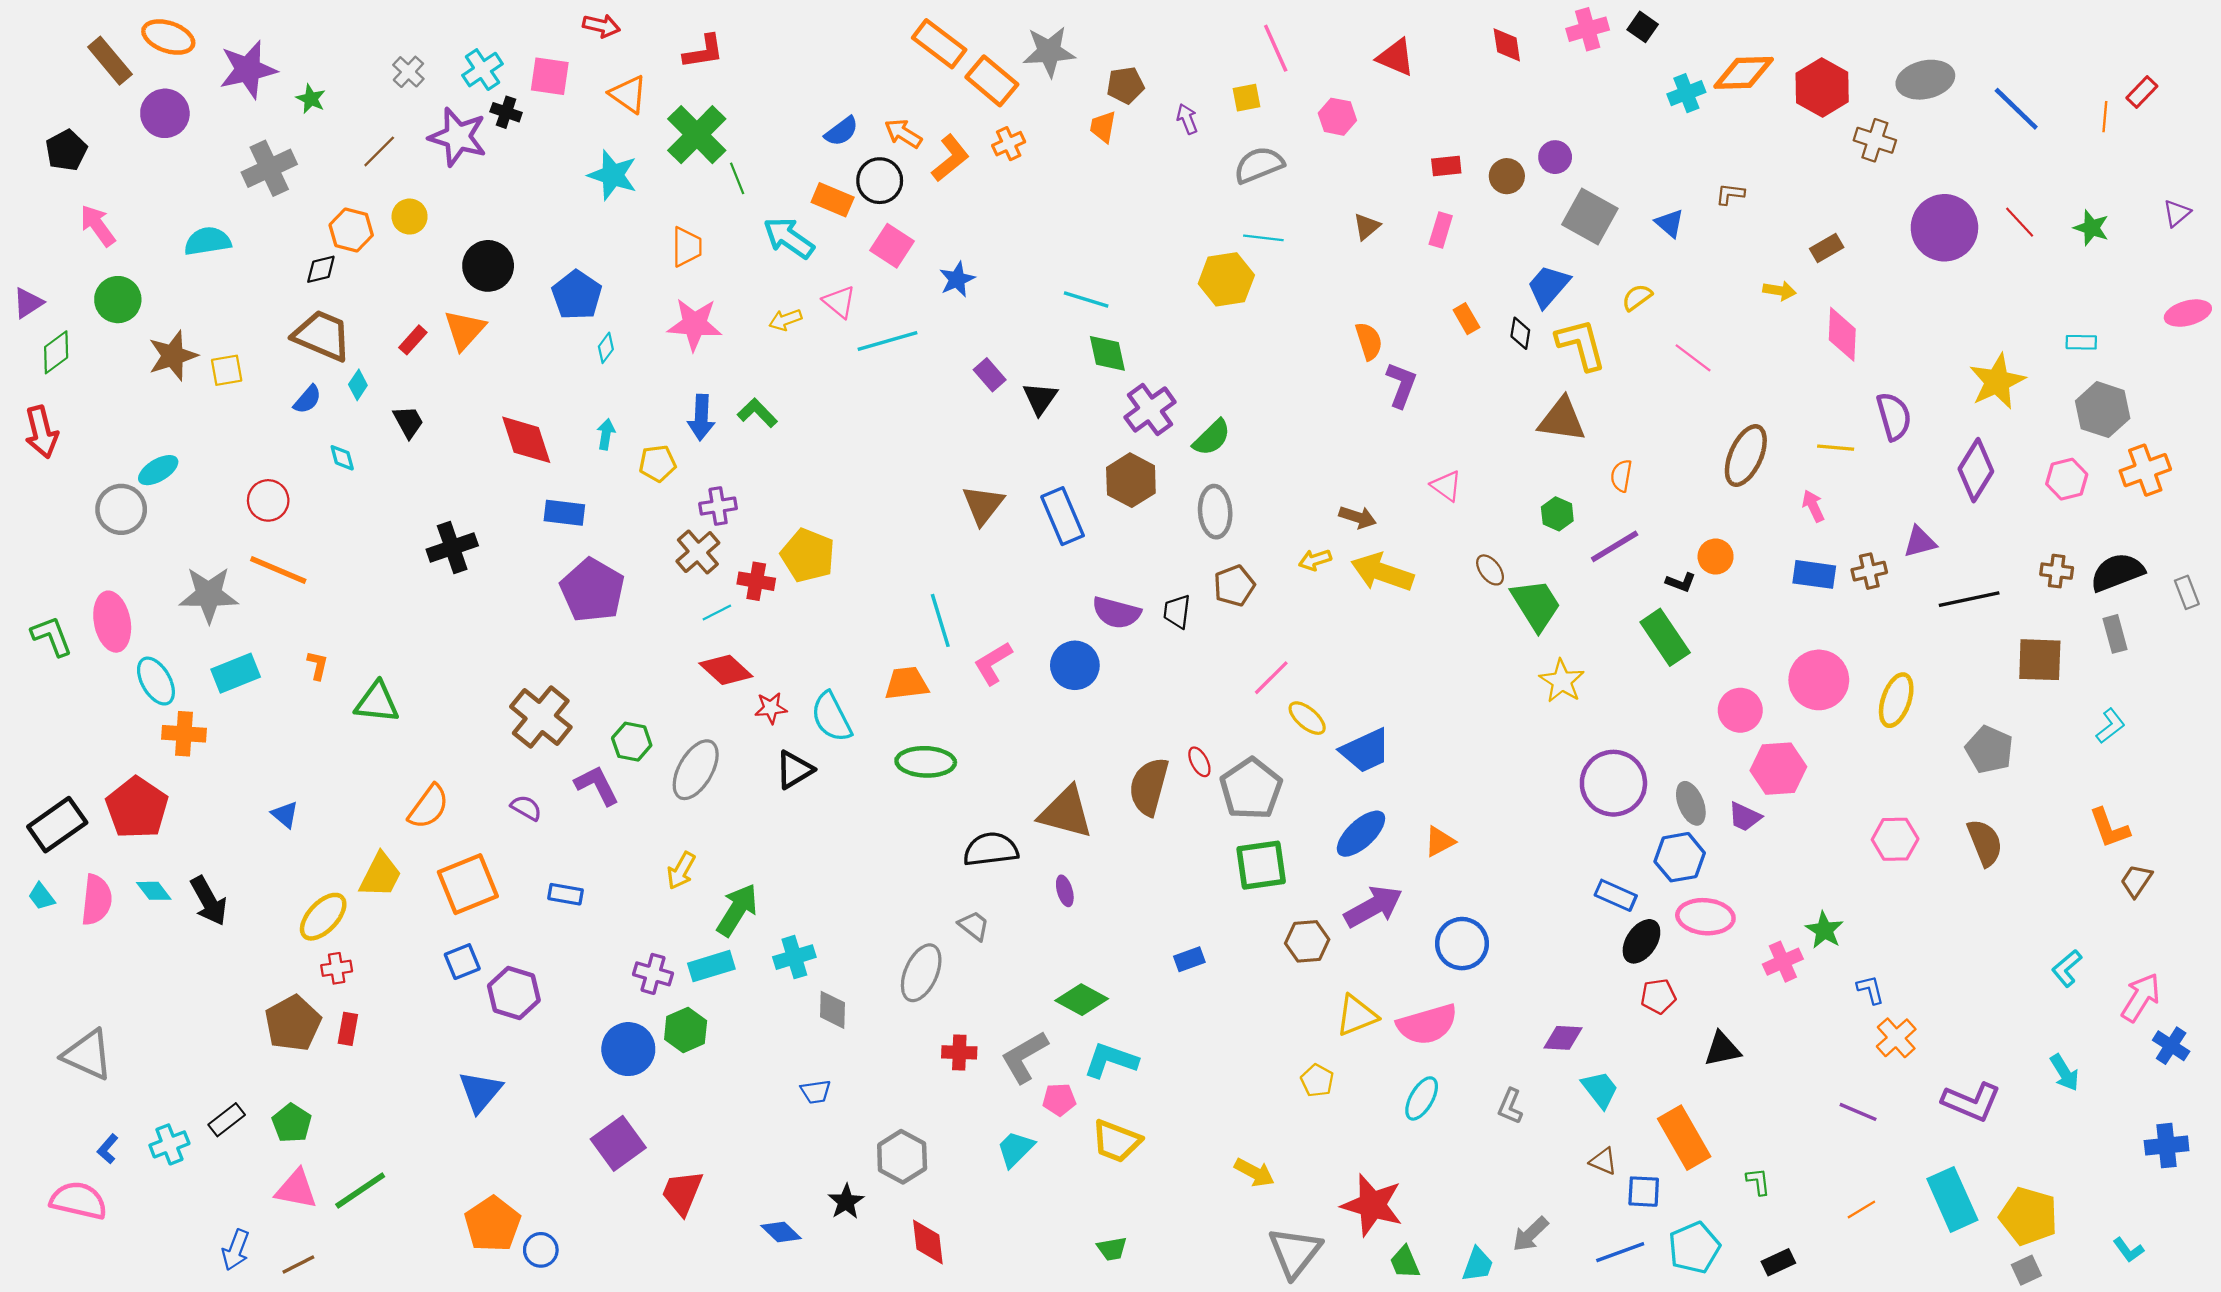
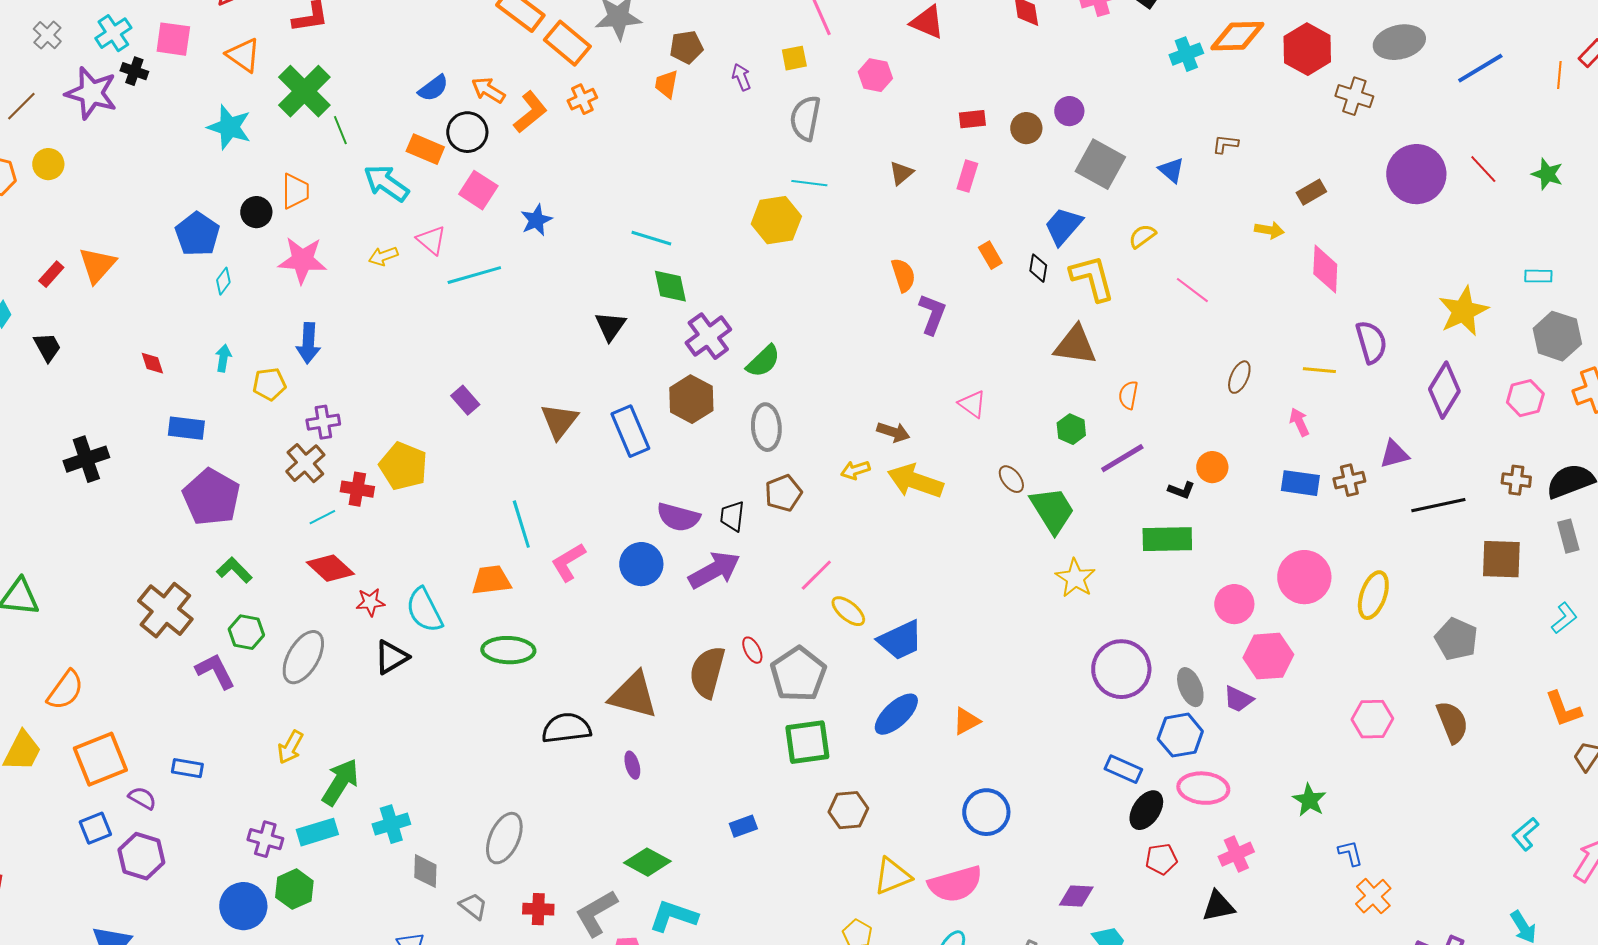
blue line: (2016, 109) -> (1480, 68), turned -75
gray semicircle: (1259, 165) -> (805, 118), turned -57
black circle: (488, 266) -> (256, 212), moved, size x0.7
purple rectangle: (990, 375) -> (465, 400), moved
green L-shape: (757, 413) -> (234, 570), moved
red diamond: (526, 440) -> (152, 363), size x0.5
brown ellipse: (1746, 456) -> (1239, 377), size x0.6
green rectangle: (1665, 637) -> (1167, 539), turned -57
purple semicircle: (526, 808) -> (142, 798), moved
purple arrow: (1373, 907) -> (714, 570), moved
gray trapezoid: (974, 926) -> (473, 906), moved
pink cross: (1783, 962) -> (1236, 854), moved

